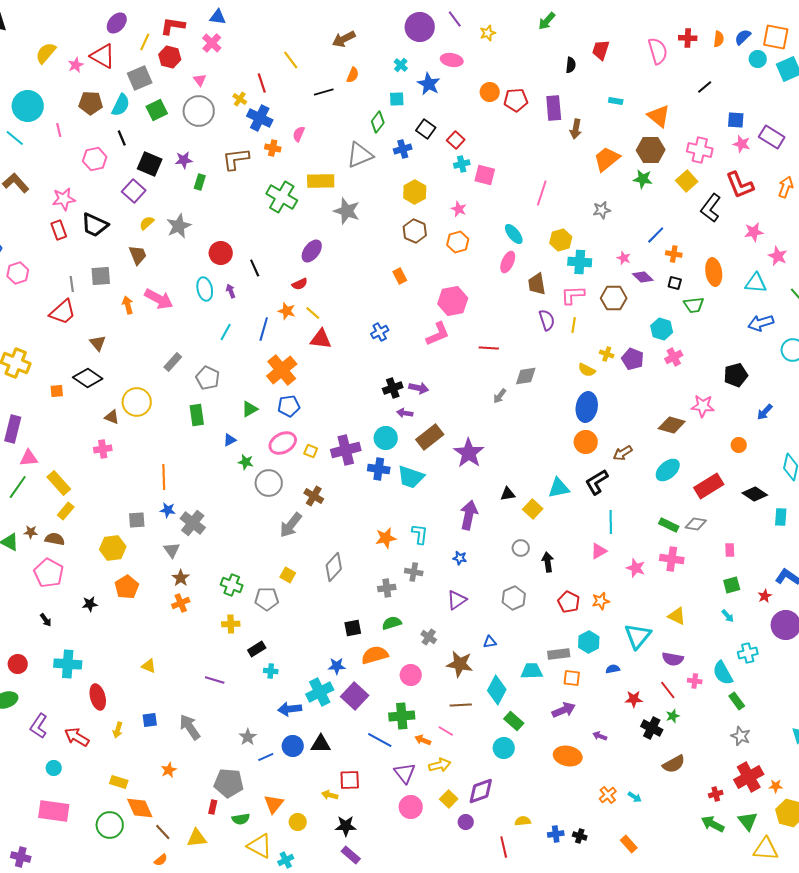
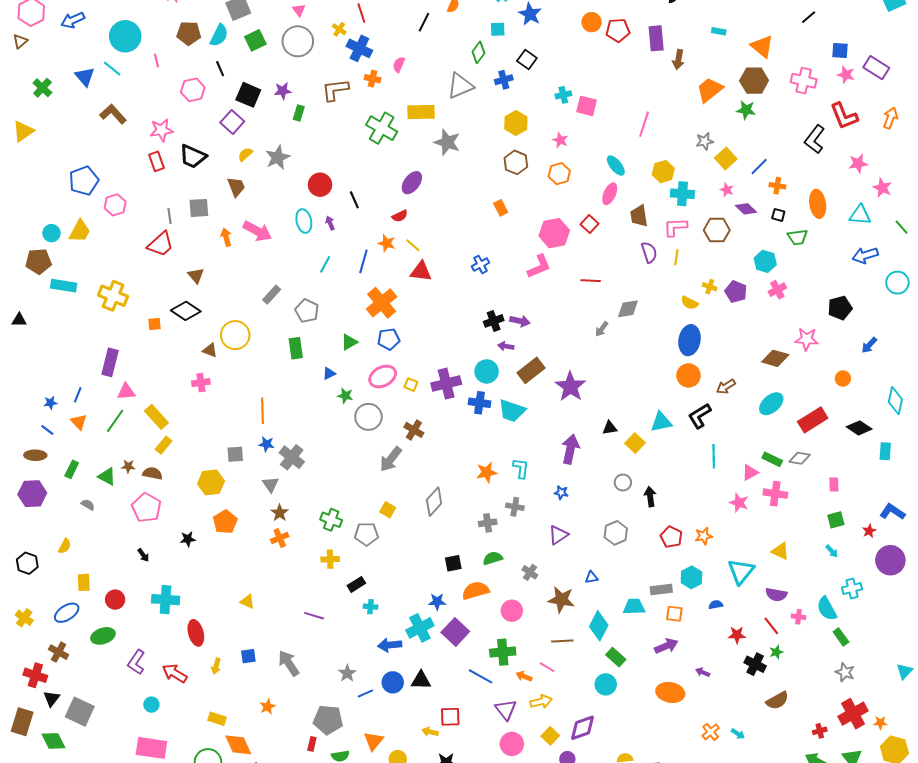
black line: (324, 92) -> (424, 22), turned -48
red square: (456, 140) -> (590, 224), moved
yellow square: (687, 181) -> (726, 158), moved
pink triangle: (599, 551) -> (750, 472), moved

